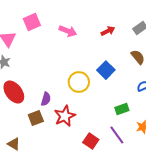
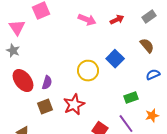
pink arrow: (68, 31) -> (87, 20), moved
purple semicircle: (46, 99) -> (47, 83), moved

